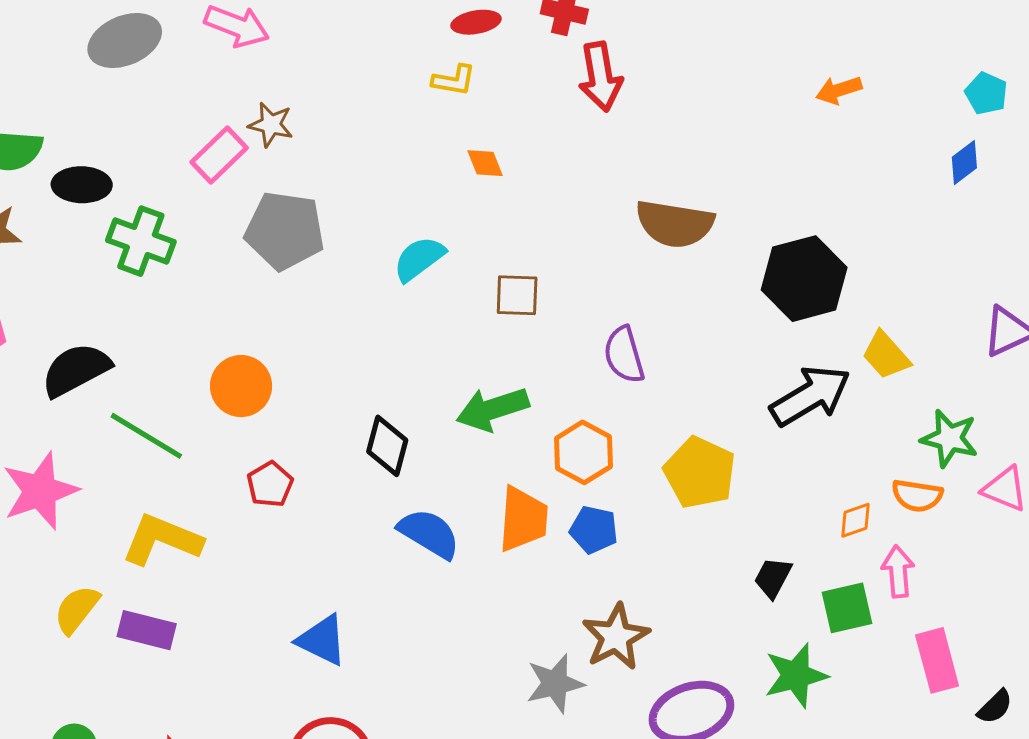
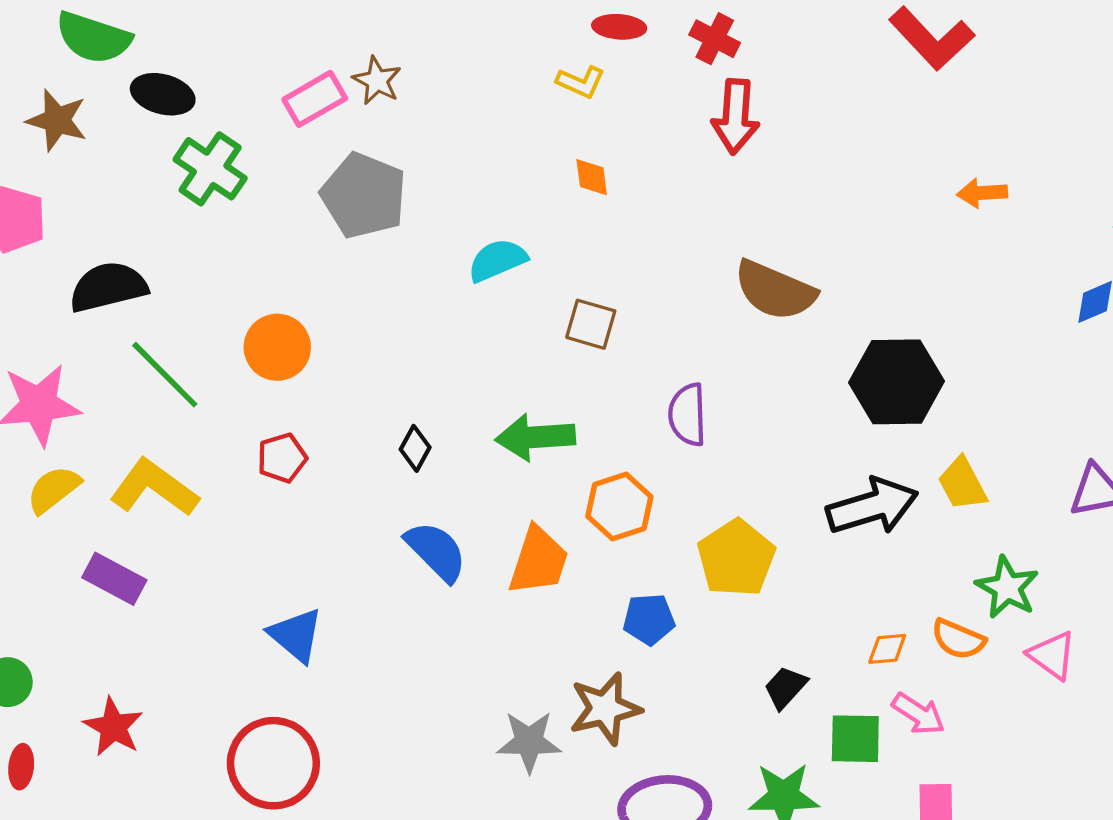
black diamond: (387, 446) -> (415, 448), size x0.7
blue pentagon: (594, 530) -> (649, 619), moved, turned -30
pink arrow: (898, 571) -> (918, 714), turned 114
yellow semicircle: (77, 609) -> (54, 489), moved

